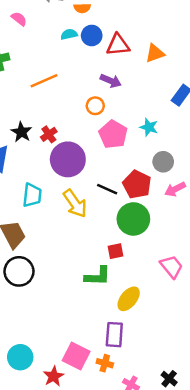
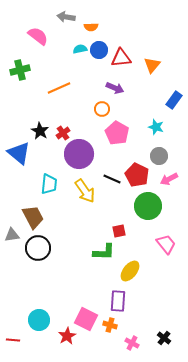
pink semicircle: (19, 19) -> (38, 36), size x1.5
orange triangle: (155, 53) -> (152, 65), turned -30
cyan star: (149, 127) -> (156, 127), moved
green circle: (133, 219) -> (148, 206), moved

